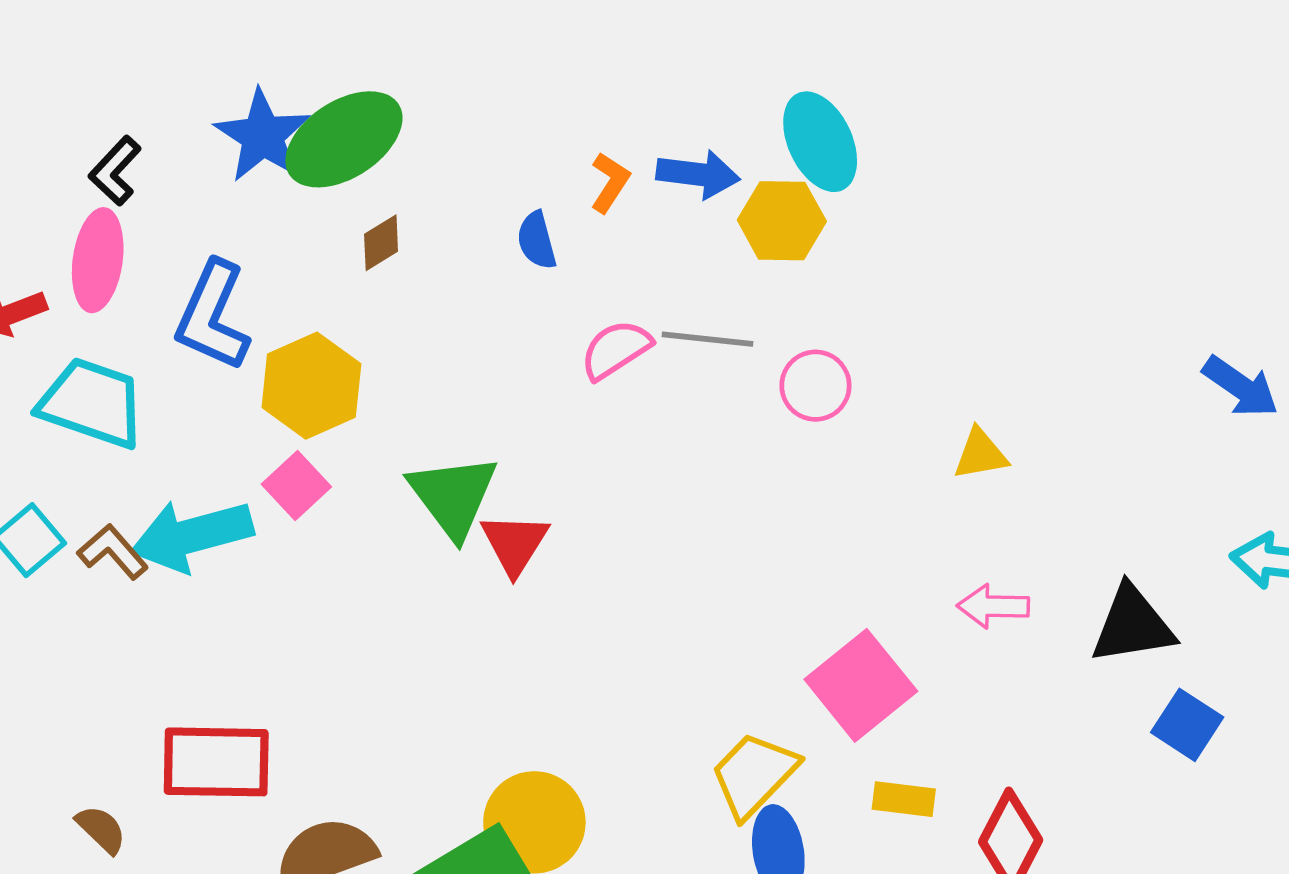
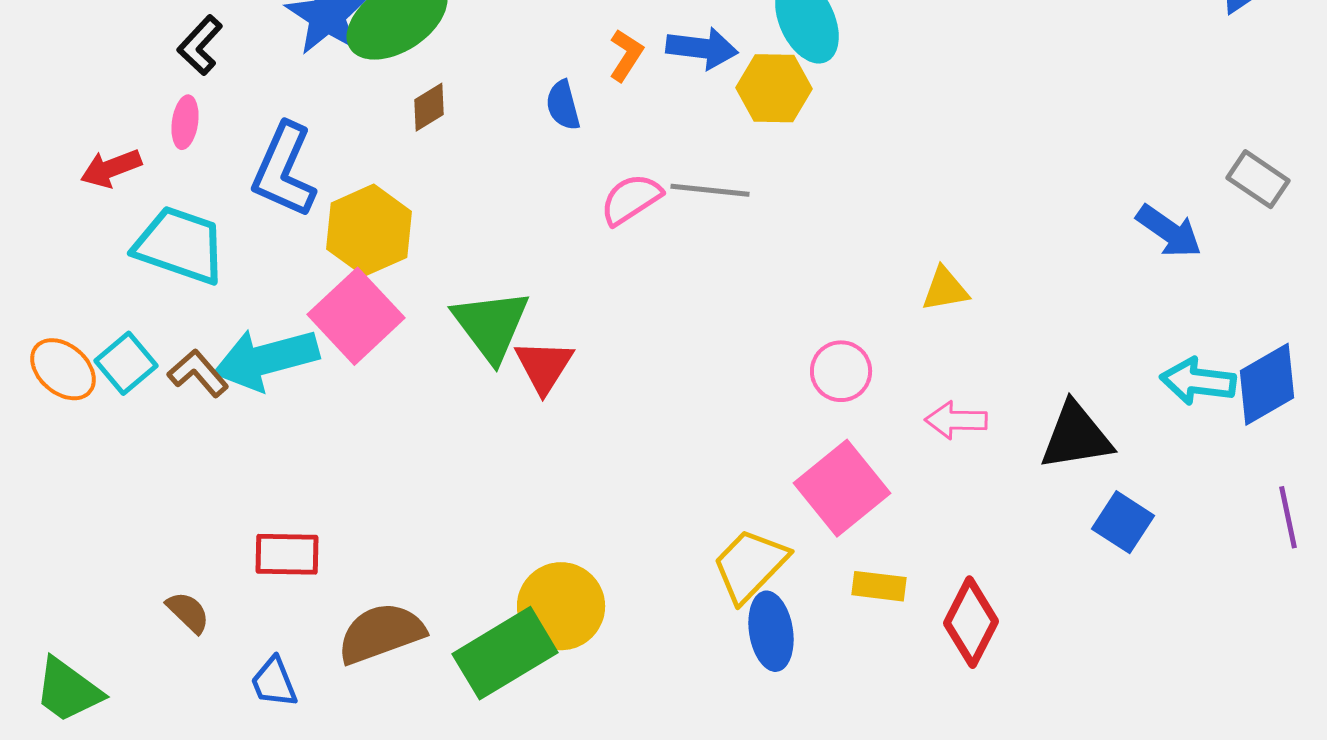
pink ellipse: (98, 260) -> (185, 122), size x0.6
pink circle: (815, 386) -> (841, 371), moved
pink square: (296, 486) -> (356, 316), size x1.6
red rectangle: (216, 762) -> (287, 554), size x0.7

